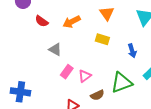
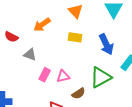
red semicircle: (42, 21) -> (11, 37), moved
blue arrow: (132, 51) -> (106, 44), size x1.5
pink triangle: (85, 76) -> (63, 76), turned 32

